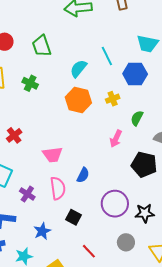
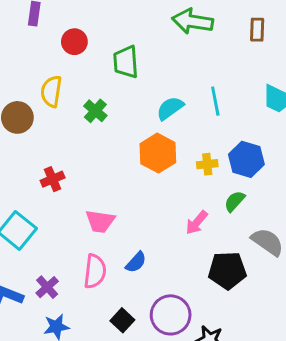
blue hexagon: (135, 74) -> (246, 159), moved
black pentagon: (144, 165) -> (227, 270), turned -30
purple cross: (27, 194) -> (47, 287), moved
black square: (73, 217) -> (122, 320), moved

